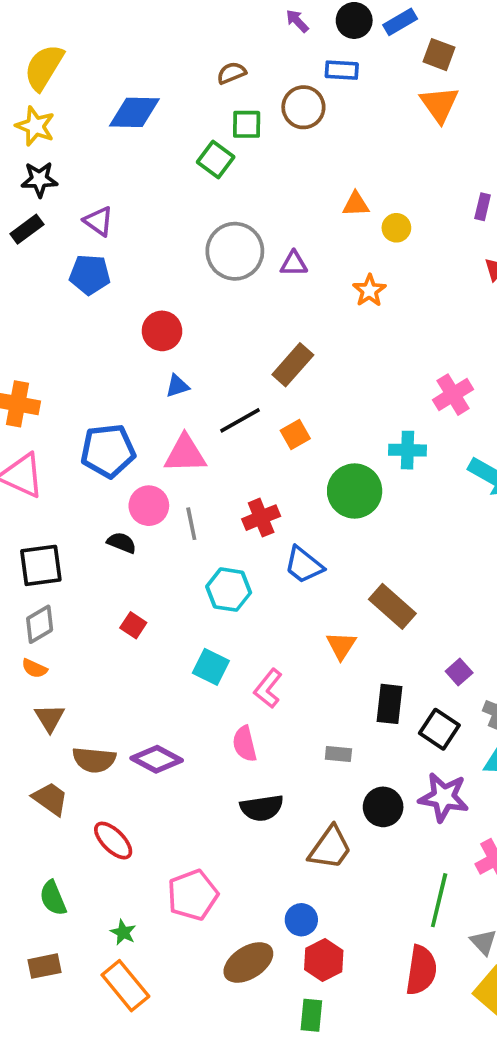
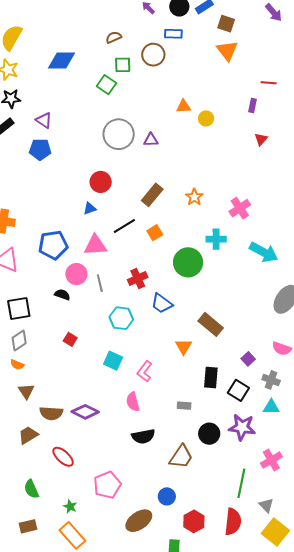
orange star: (369, 291) -> (194, 197), moved
red circle: (162, 331) -> (101, 182), moved
brown trapezoid: (50, 799) -> (28, 435), turned -65
red hexagon: (324, 960) -> (194, 521), moved

